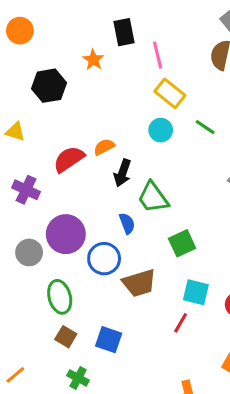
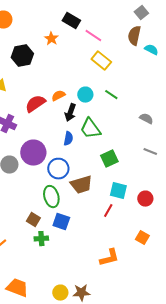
black rectangle: (124, 32) -> (71, 21), turned -48
pink line: (158, 55) -> (93, 36), turned -42
green line: (205, 127) -> (111, 95), moved
cyan circle: (161, 130) -> (85, 95), moved
blue semicircle: (127, 223) -> (68, 139), moved, turned 32
green ellipse: (60, 297) -> (51, 197), moved
green cross: (78, 378) -> (41, 239), moved, turned -32

